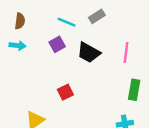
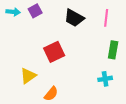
purple square: (57, 44) -> (35, 11), moved
red square: (65, 92) -> (54, 52), size x1.5

